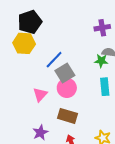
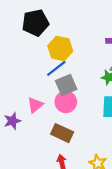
yellow hexagon: (24, 43) -> (60, 48), moved
purple star: (40, 133) -> (12, 121), moved

